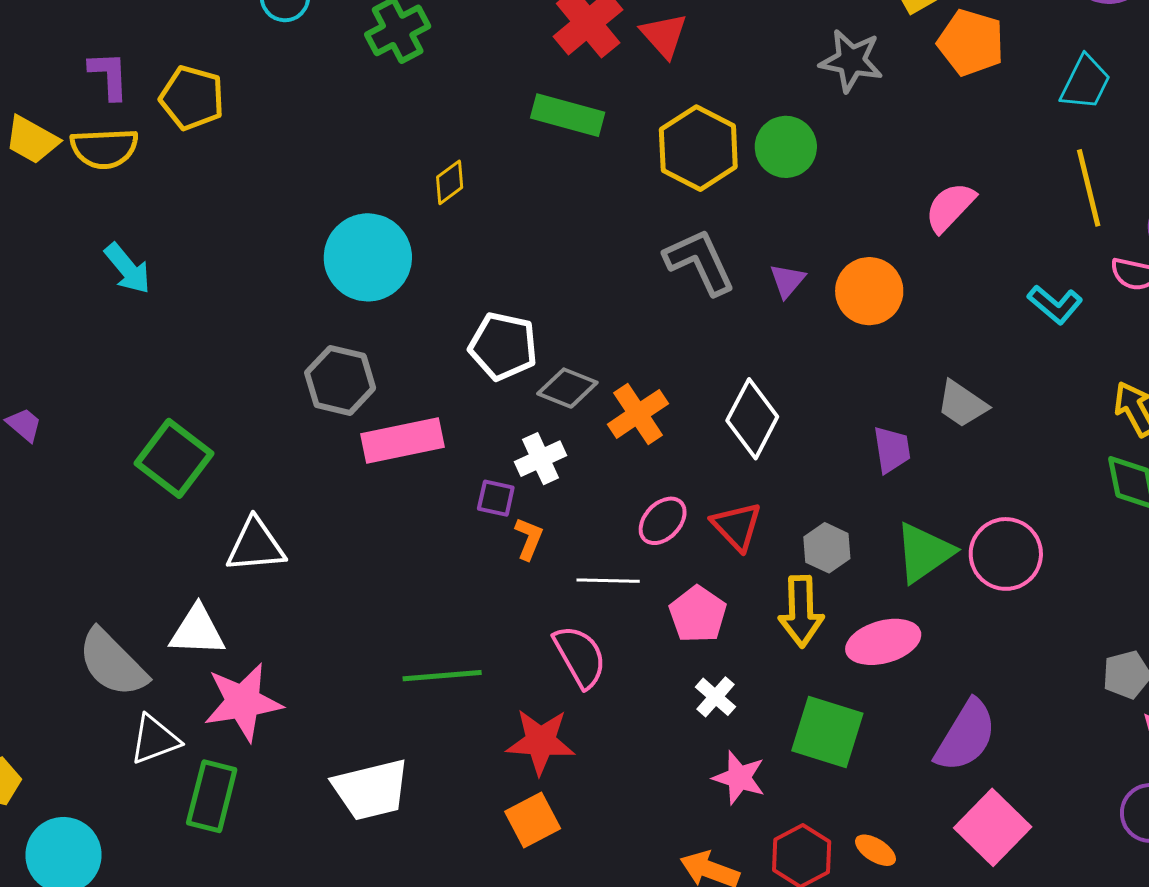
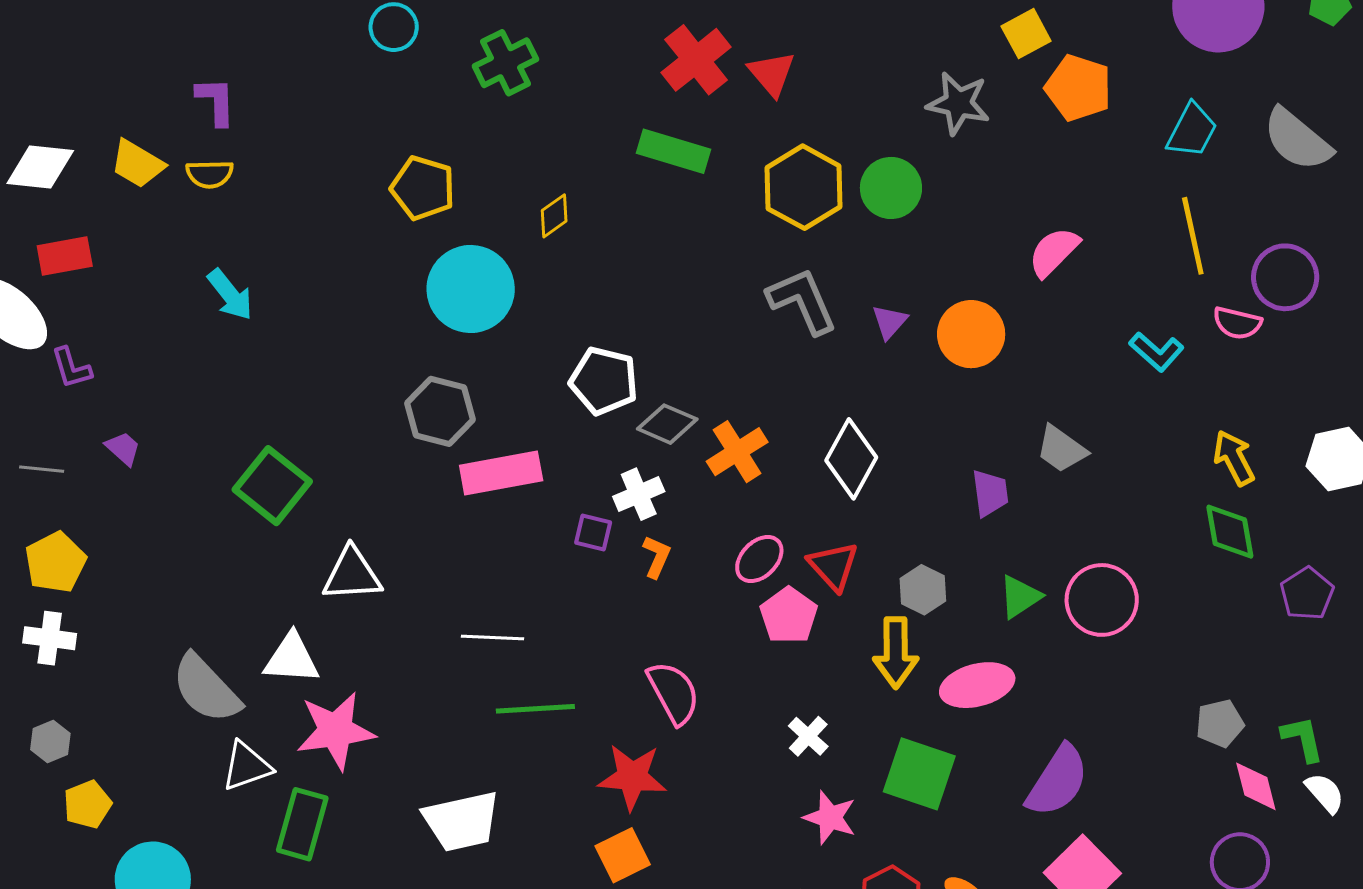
yellow pentagon: (192, 98) -> (423, 188), moved
yellow semicircle: (104, 148) -> (210, 174), size x0.7
orange L-shape: (529, 539) -> (657, 557), moved
green triangle: (924, 553) -> (1020, 597), size x0.7
white line: (608, 581) -> (493, 637), moved
pink pentagon: (698, 614) -> (789, 616), moved

